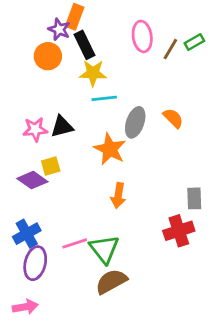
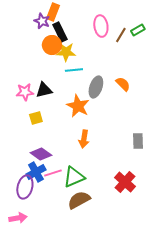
orange circle: (48, 56) -> (52, 45), moved
purple diamond: (32, 180) -> (41, 154), moved
red cross: (179, 231) -> (125, 182), moved, turned -30
blue cross: (27, 234) -> (36, 172), moved
green triangle: (104, 249) -> (74, 177), turned 45

